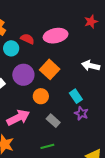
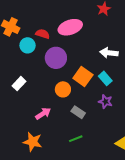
orange square: (50, 69) -> (83, 76), moved
purple circle: (23, 75) -> (56, 58), moved
cyan rectangle: (76, 96) -> (105, 78), moved
pink arrow: (18, 118) -> (43, 114), size x0.7

